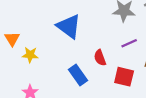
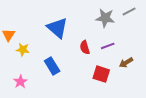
red semicircle: (100, 58) -> (85, 47), moved
blue rectangle: (78, 75) -> (52, 66), moved

